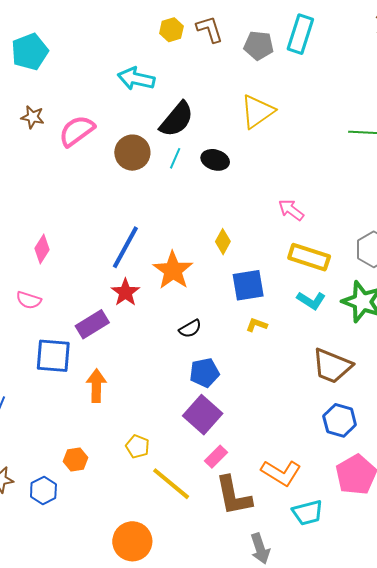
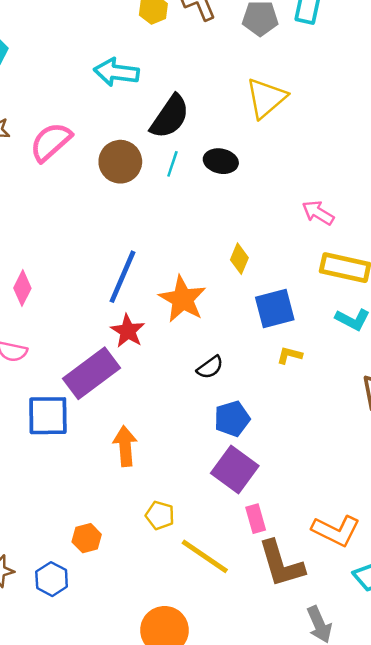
purple rectangle: (92, 324) -> (91, 373), size x1.4
orange arrow: (96, 386) -> (125, 446), moved
pink rectangle: (216, 457) -> (256, 519), turned -55

